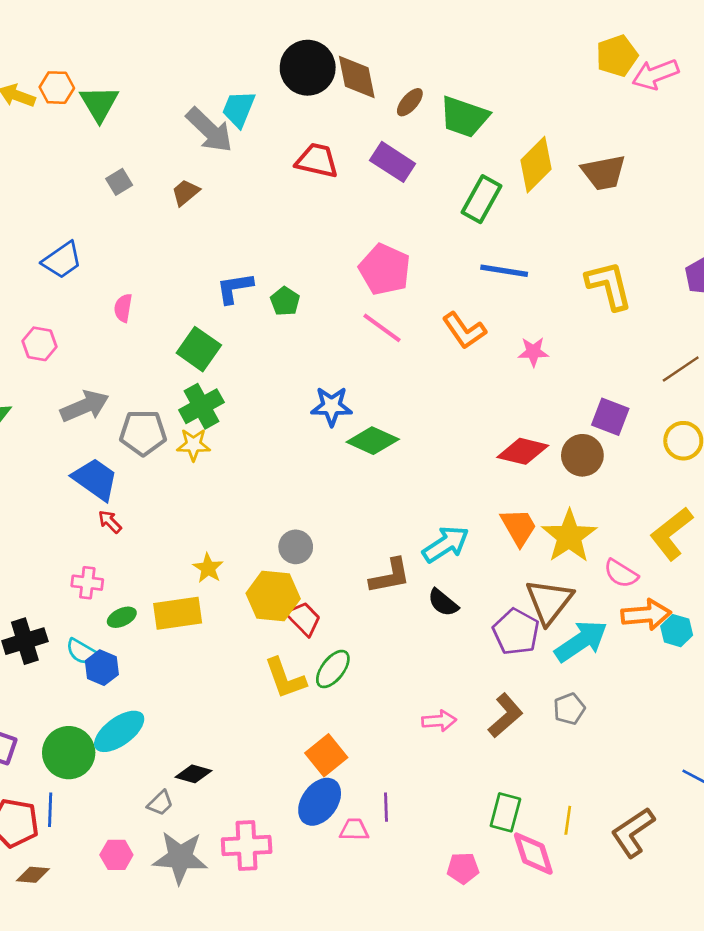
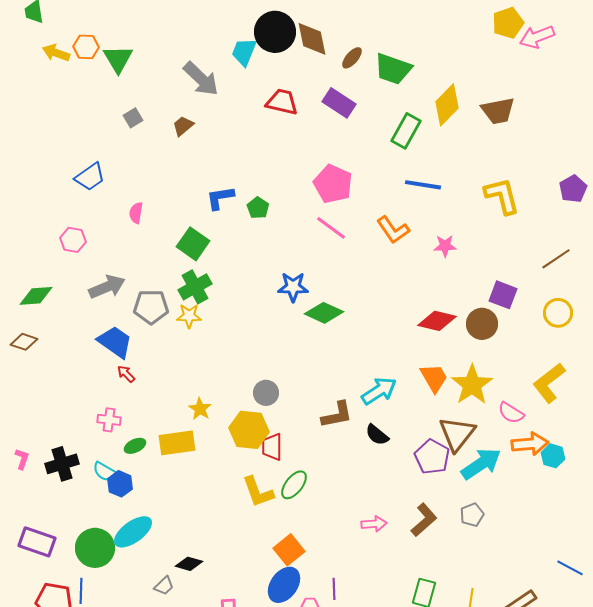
cyan trapezoid: (239, 109) -> (244, 52), moved
red trapezoid: (304, 619) -> (272, 447), turned -136

